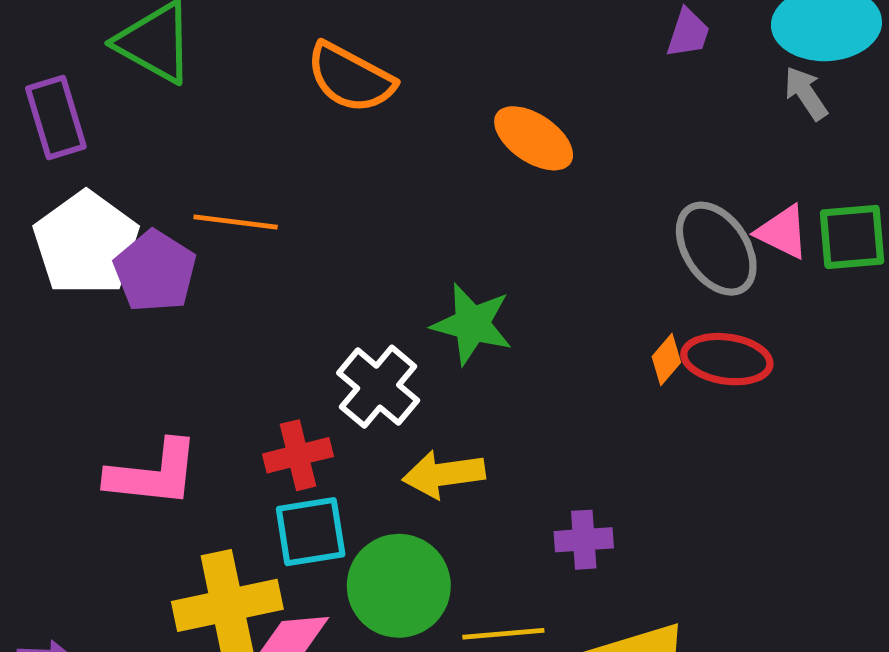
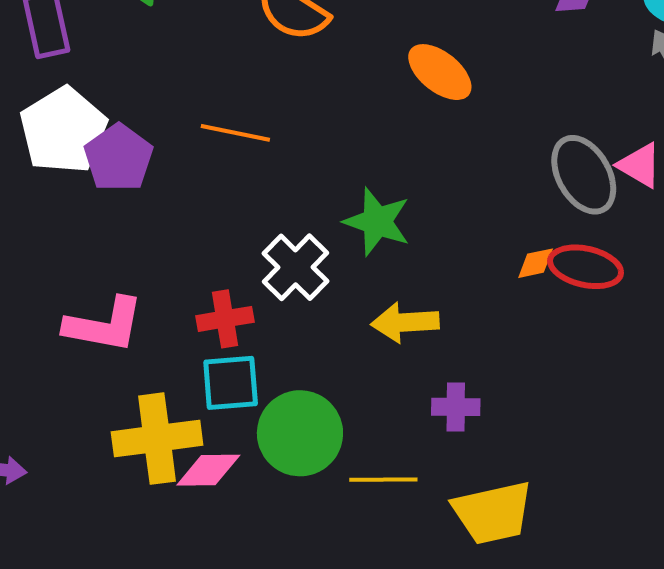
orange line: (236, 222) -> (235, 133), moved
orange diamond: (666, 359) -> (536, 263), turned 33
yellow arrow: (444, 474) -> (405, 322), moved

